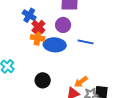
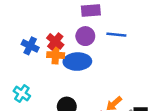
blue cross: (29, 15) -> (30, 46), moved
blue line: (86, 42) -> (116, 35), moved

